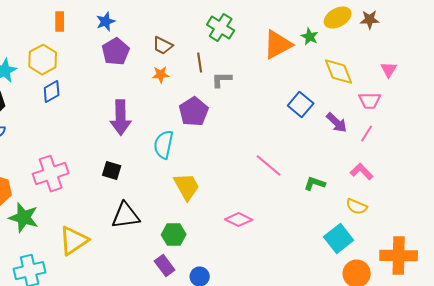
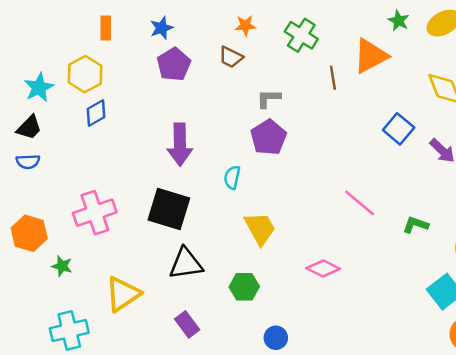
green star: (310, 37) -> (399, 21), moved
brown line: (200, 63) -> (333, 78), moved
orange star: (161, 75) -> (245, 26), moved
gray L-shape: (222, 80) -> (269, 98), moved
cyan semicircle: (164, 145) -> (232, 177), size x0.7
black square: (112, 171) -> (169, 209), size x1.8
green star: (24, 218) -> (62, 266), size x0.6
purple rectangle: (165, 266) -> (187, 324), moved

